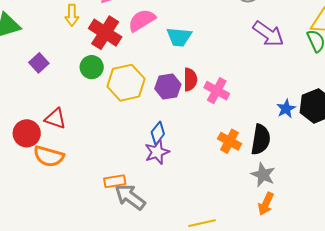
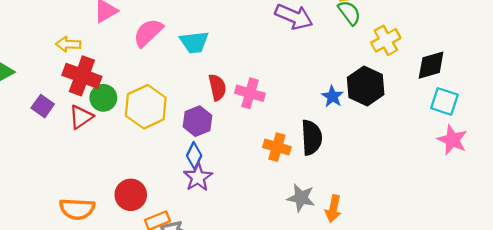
yellow arrow: (72, 15) -> (68, 44), turned 105
red cross: (105, 33) -> (82, 76), moved
purple hexagon: (168, 86) -> (197, 121), moved
red triangle: (55, 119) -> (81, 117), moved, turned -40
red circle: (27, 133) -> (131, 195), moved
gray star: (263, 175) -> (301, 198), moved

